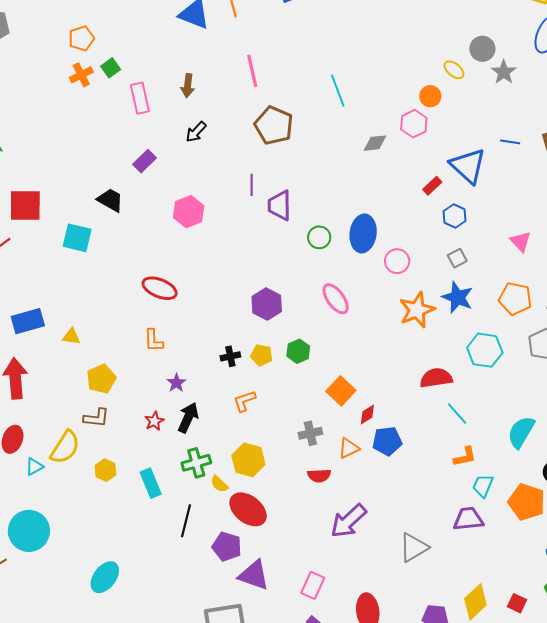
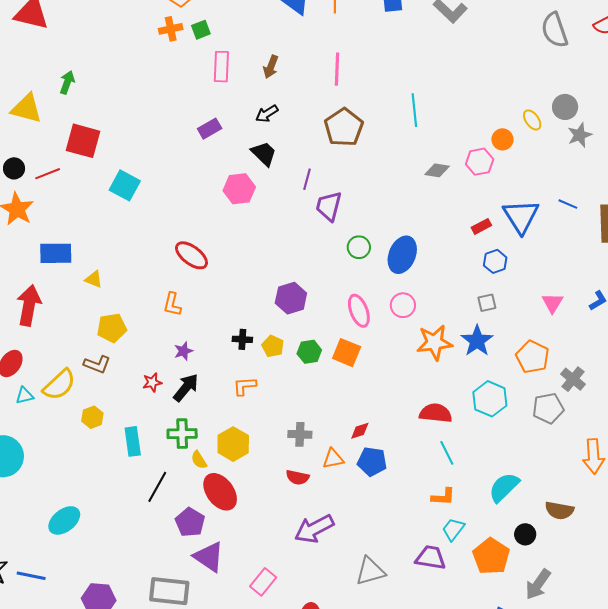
black trapezoid: (110, 200) -> (264, 154), moved
pink circle: (397, 261) -> (403, 305), moved
orange square: (341, 391) -> (347, 353), moved, turned -36

